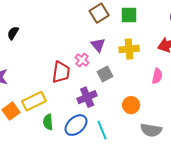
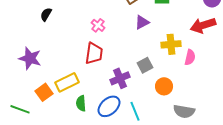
purple triangle: (98, 45) -> (142, 22), moved, turned 42
yellow cross: (129, 49) -> (171, 44), moved
pink cross: (82, 60) -> (98, 25), moved
gray square: (105, 74) -> (145, 65), moved

